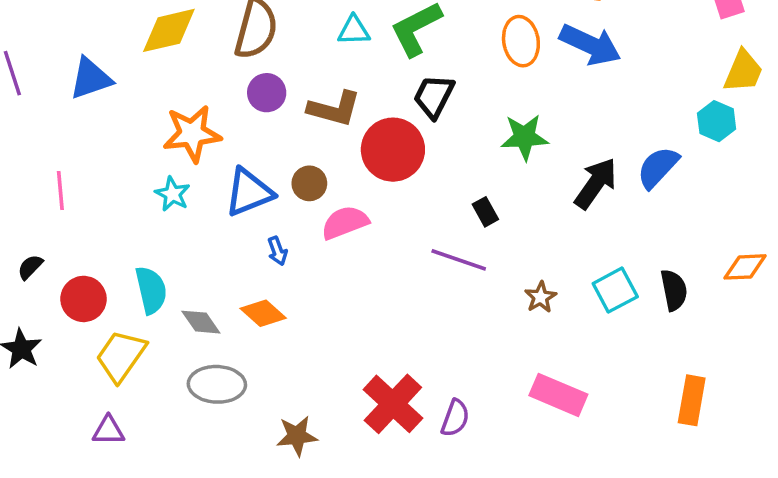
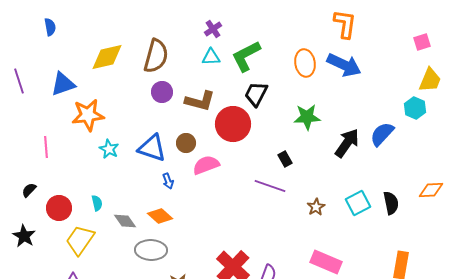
orange star: (192, 134) -> (88, 115), moved
blue triangle: (249, 192) -> (152, 148), turned 40
cyan semicircle: (151, 290) -> (97, 203), size x0.6
gray ellipse: (217, 384) -> (151, 250), moved

